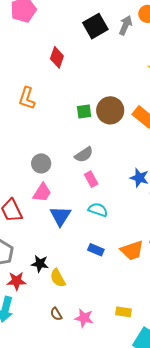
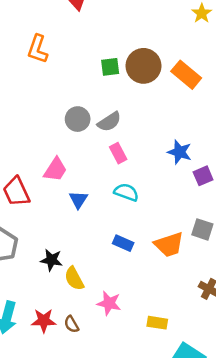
gray circle: (41, 163) -> (78, 119), moved
blue triangle: (60, 216) -> (78, 200), size x0.7
red star: (16, 281) -> (44, 321), moved
pink star: (84, 318) -> (109, 303), moved

